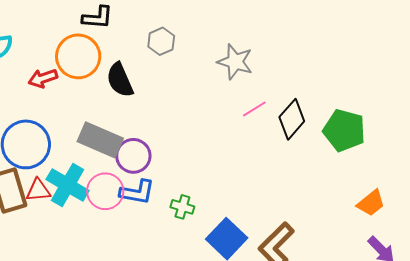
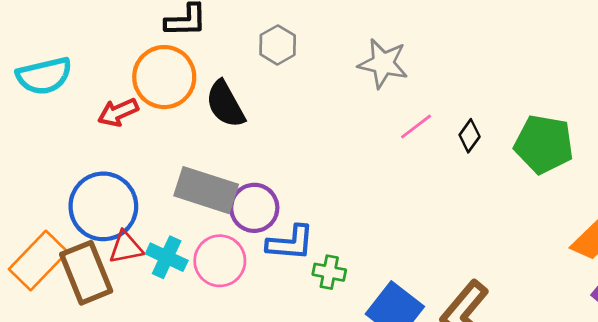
black diamond: (292, 119) -> (470, 136), size x0.6
cyan cross: (68, 185) -> (167, 257), size x0.7
red triangle: (38, 190) -> (126, 247), moved
blue L-shape: (137, 192) -> (290, 243), moved

